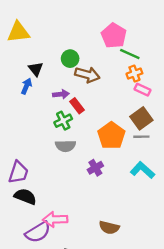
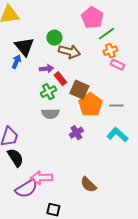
green line: (130, 54) -> (106, 34), turned -60
black triangle: (36, 69) -> (24, 47), size x1.5
brown square: (141, 118) -> (79, 90), moved, turned -30
black semicircle: (25, 196) -> (15, 158), turned 36
brown semicircle: (109, 227) -> (88, 185), turned 30

